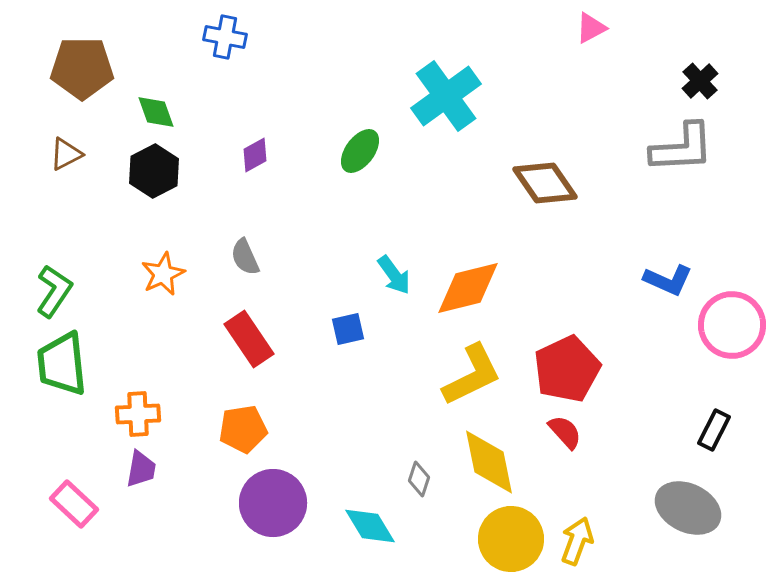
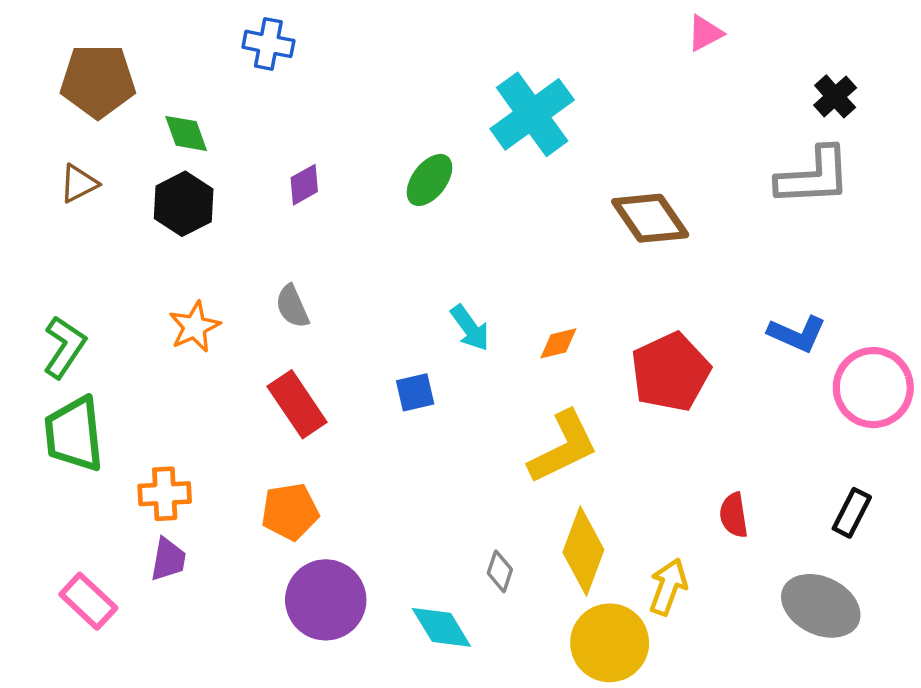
orange diamond: (468, 288) -> (558, 343), size x0.5
red pentagon: (567, 369) -> (670, 372), moved
red semicircle: (565, 432) -> (734, 515), moved, turned -147
yellow diamond: (489, 462) -> (583, 551), turned 32
yellow arrow: (577, 541) -> (668, 587), moved

